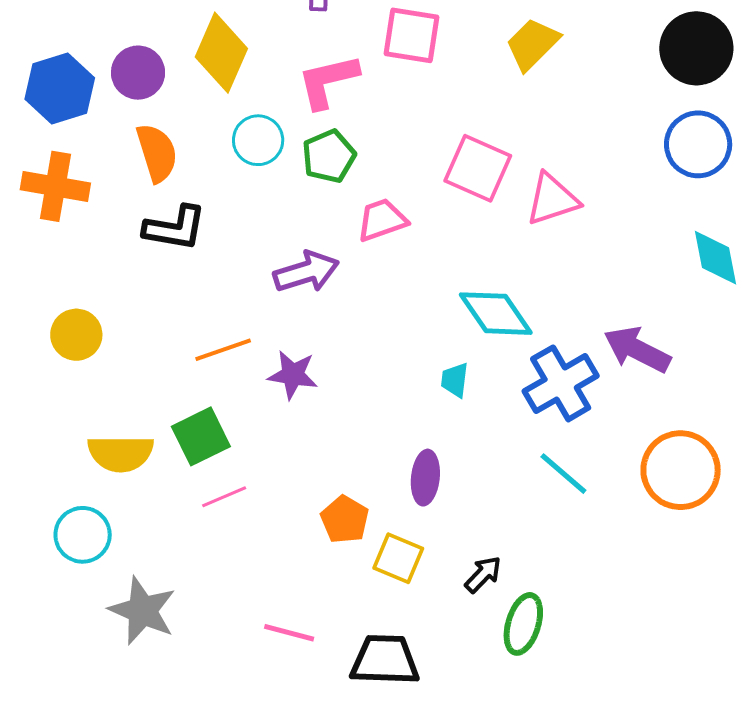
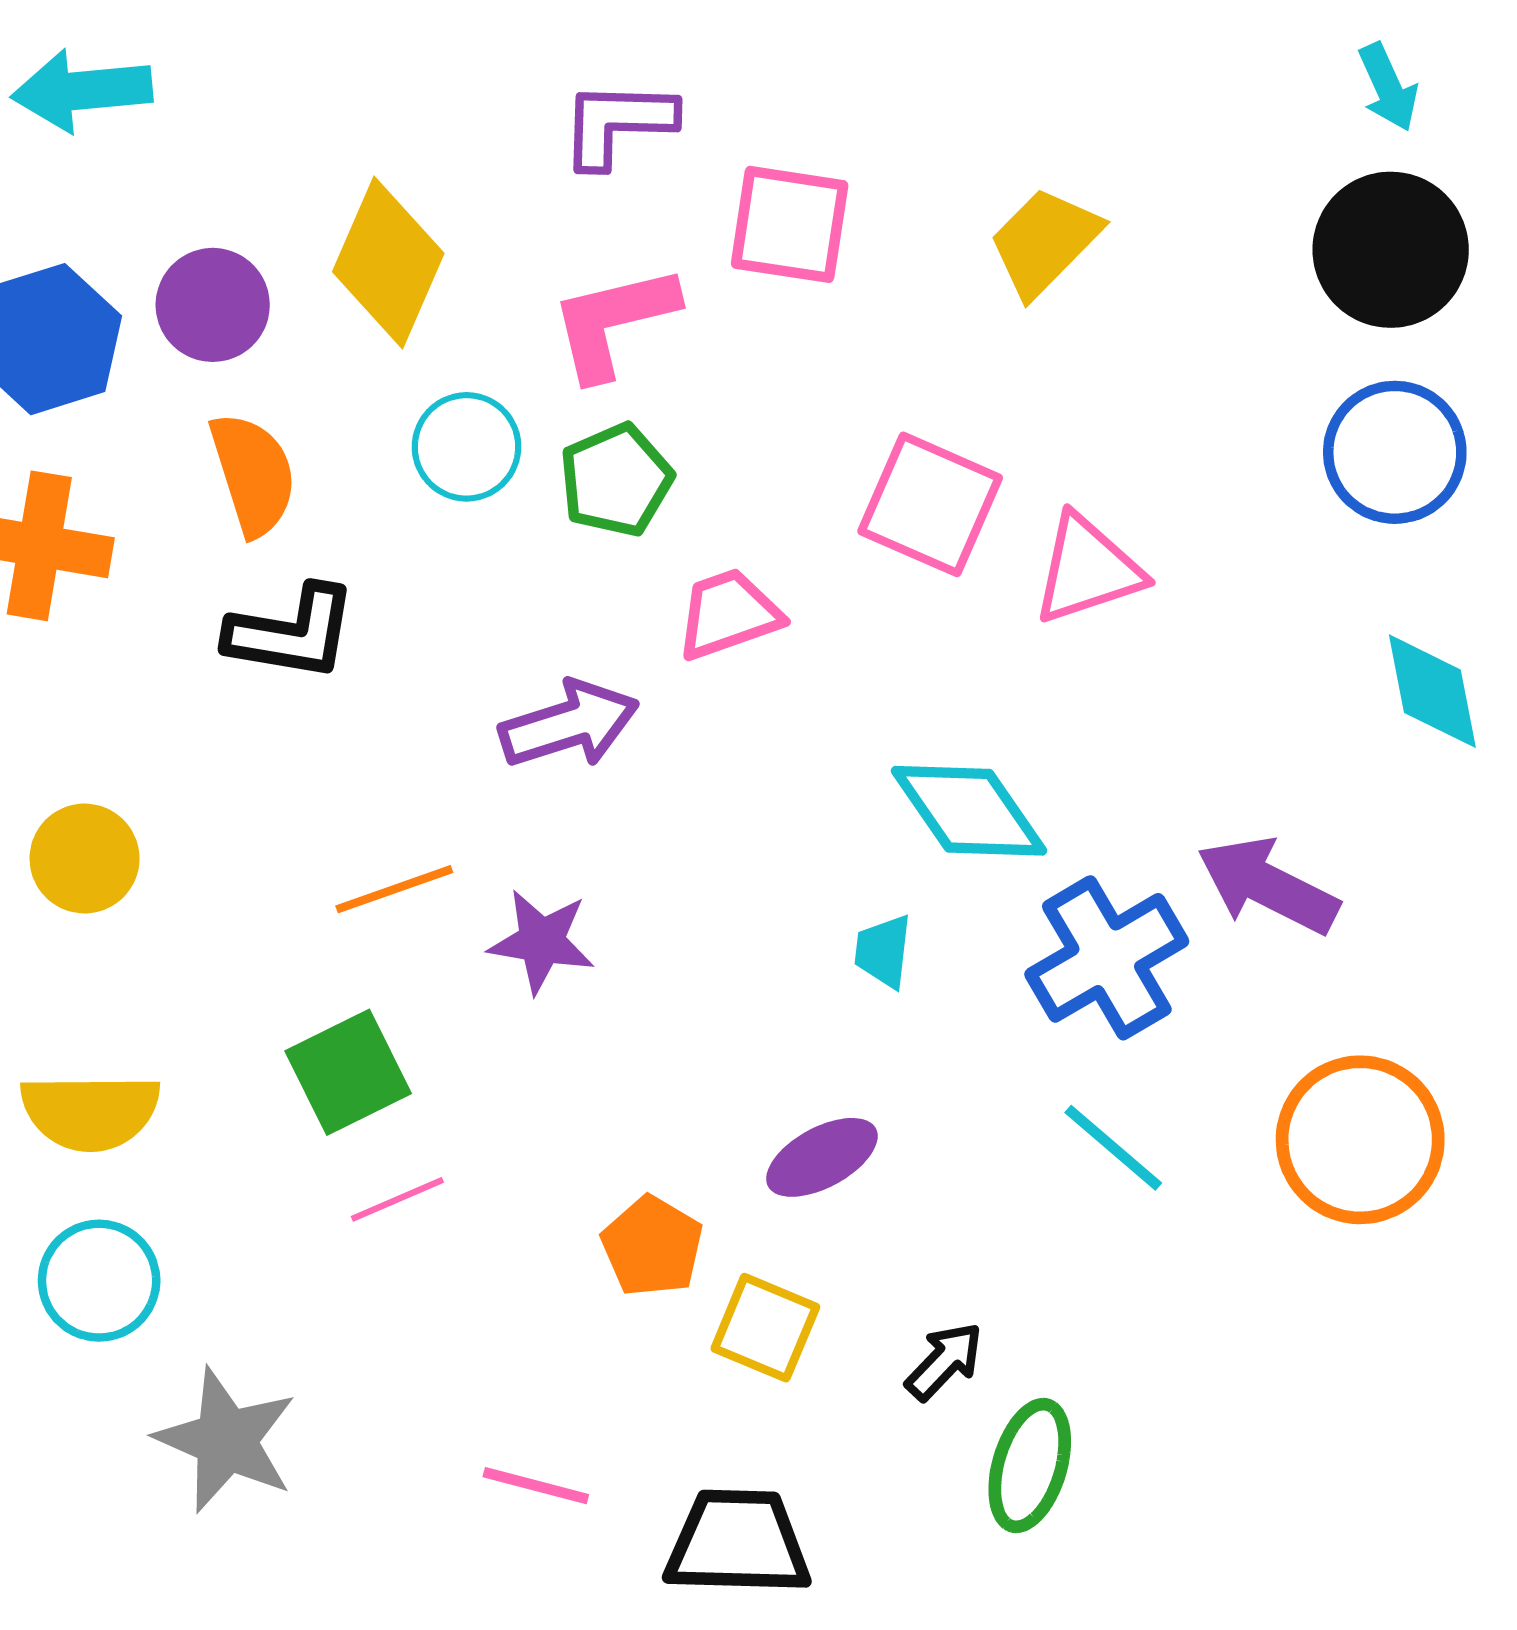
yellow semicircle: (121, 453) -> (90, 1112), moved
purple ellipse: (425, 478) -> (822, 1157), turned 56

